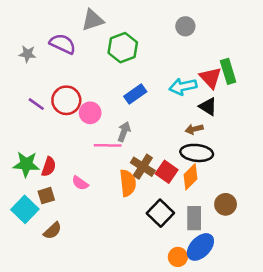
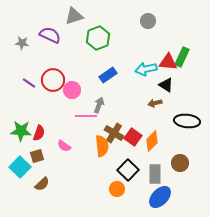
green rectangle: (228, 71) -> (182, 57), turned 42
red triangle: (210, 78) -> (168, 62), turned -42
black ellipse: (197, 153) -> (187, 121), moved
orange circle: (178, 257) -> (117, 189), moved

